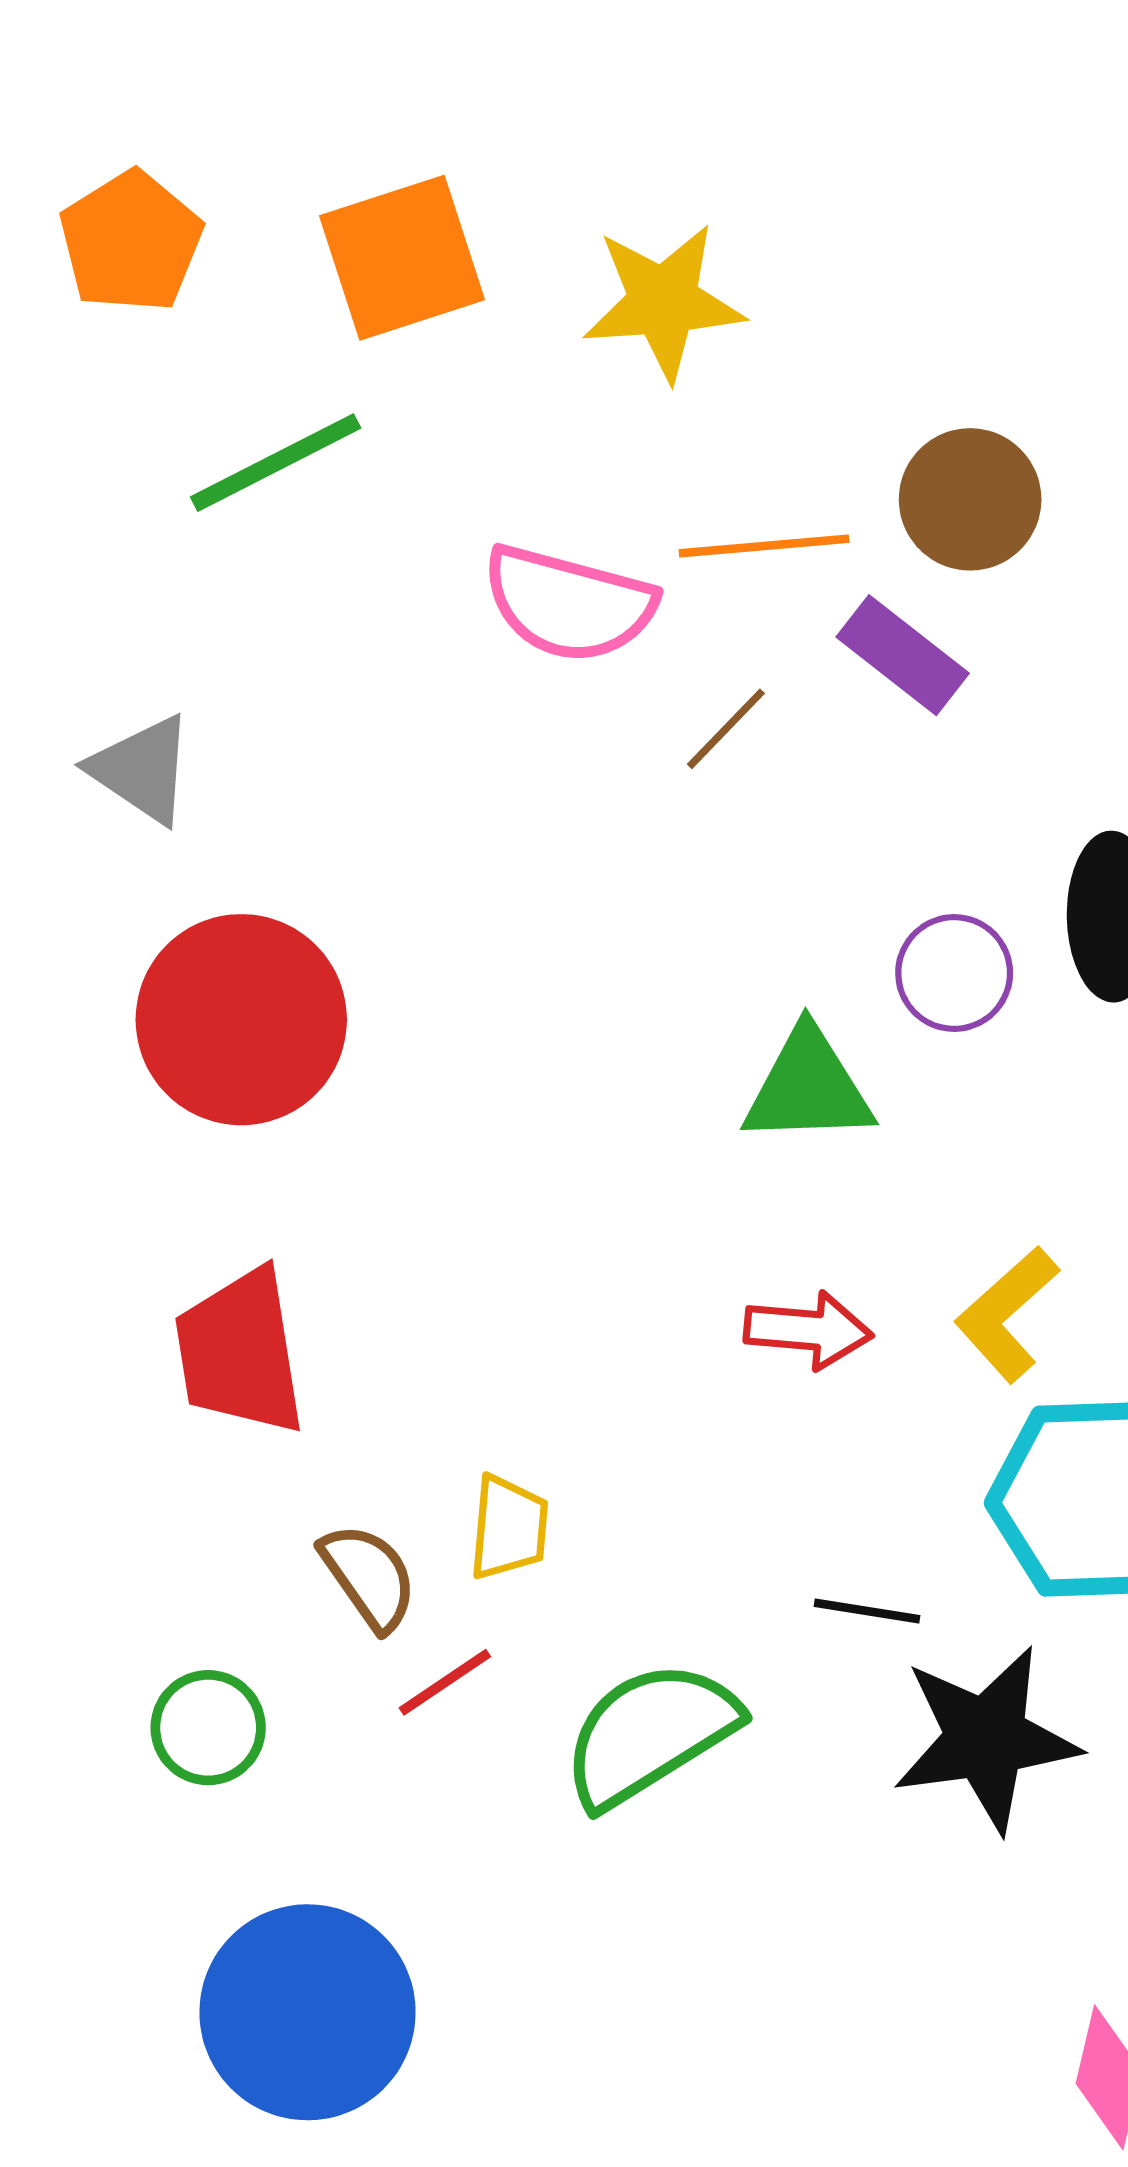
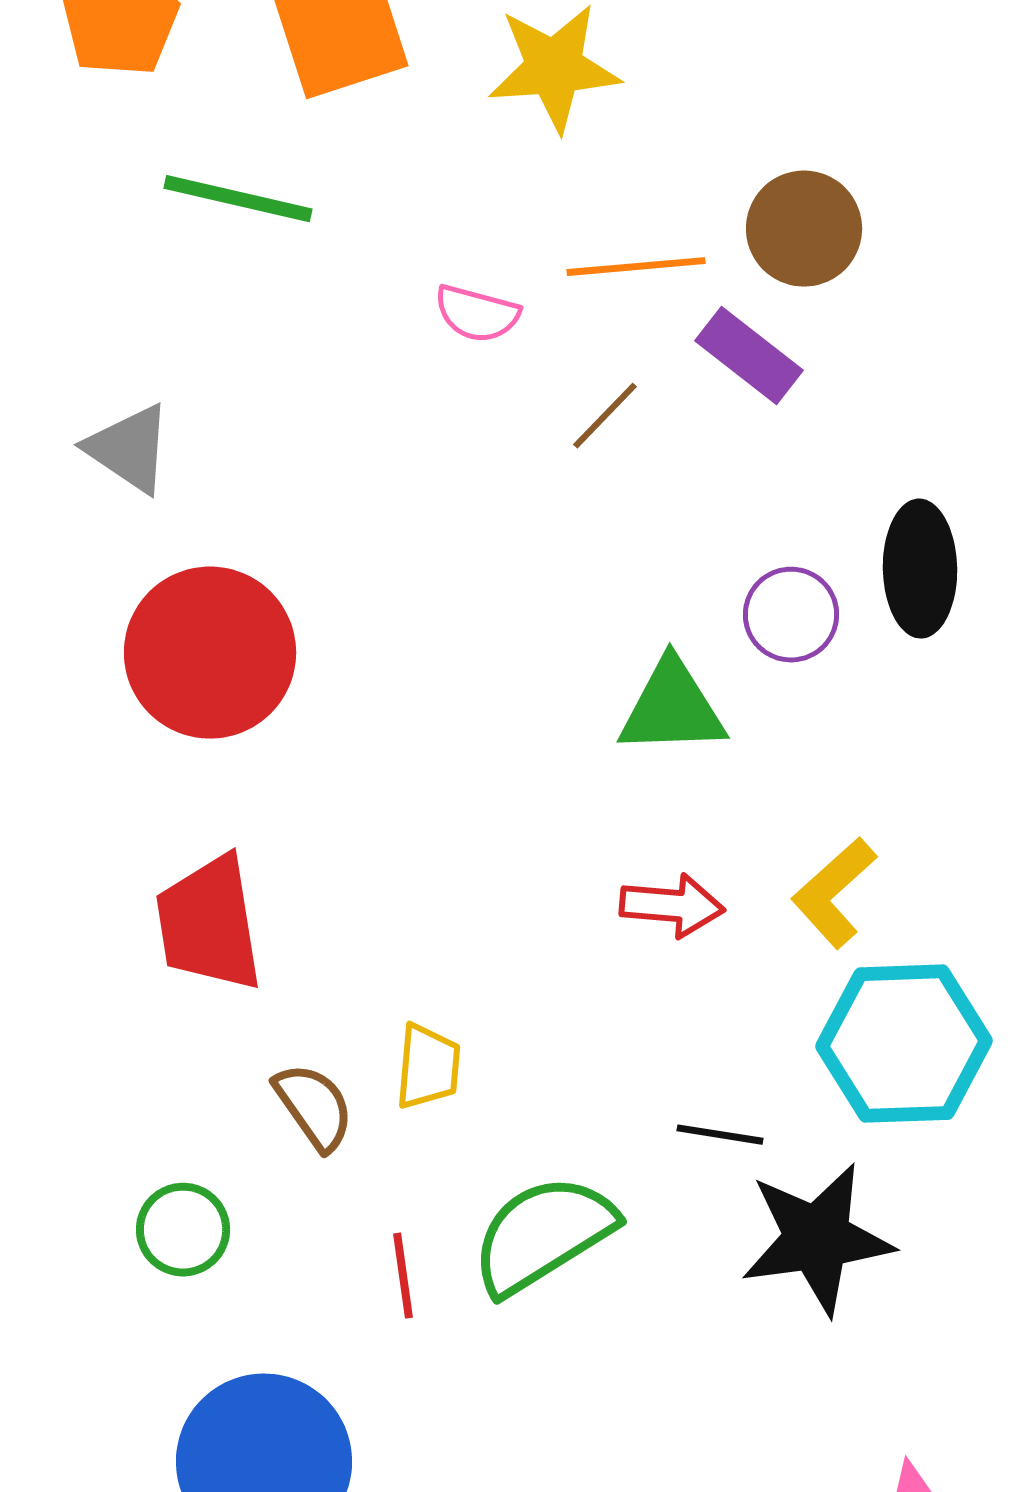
green line: (276, 463) -> (238, 199), turned 40
pink semicircle: (569, 604) -> (477, 314), size x0.6
red line: (445, 1682) -> (403, 1276), moved, turned -64

